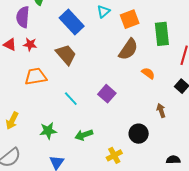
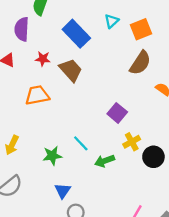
red star: (30, 44) -> (43, 59), moved
cyan line: (71, 99) -> (81, 143), moved
green arrow: (84, 135) -> (105, 161), moved
yellow cross: (114, 155) -> (132, 142), moved

